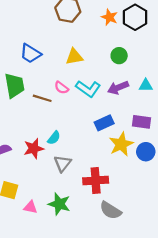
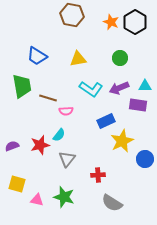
pink semicircle: (61, 88) -> (66, 111), moved, turned -40
purple rectangle: (141, 122) -> (138, 105), moved
blue circle: (146, 152) -> (145, 159), moved
red cross: (96, 181) -> (98, 175), size x0.6

